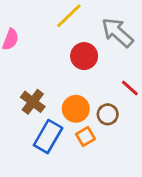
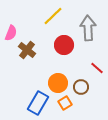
gray arrow: (117, 32) -> (88, 28), turned 45
brown cross: (33, 102) -> (27, 50), moved

